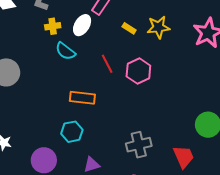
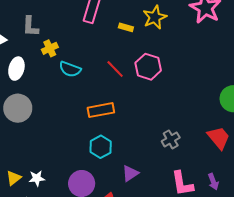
white ellipse: (82, 25) -> (16, 69), moved
gray cross: (139, 145) -> (171, 139), size x0.7

